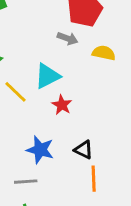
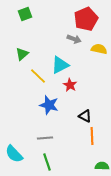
blue star: (40, 150) -> (49, 105), moved

